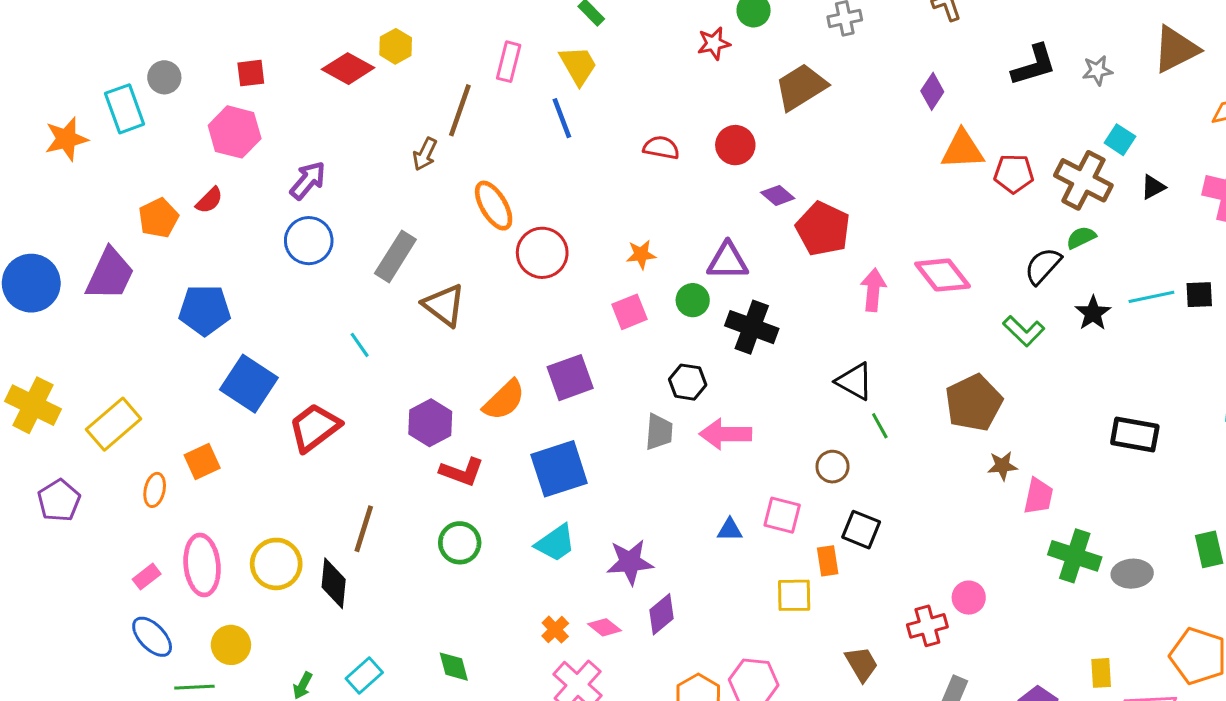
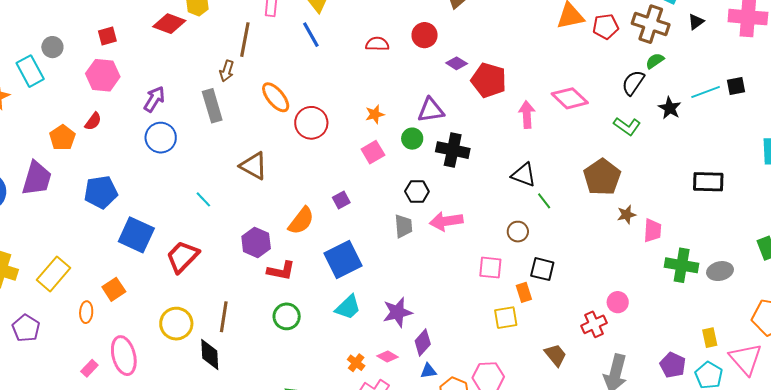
gray rectangle: (395, 256) -> (212, 106), moved, turned -40
purple square: (570, 378) -> (341, 200), size x0.6
blue triangle: (730, 530) -> (428, 371), moved
yellow circle: (276, 564) -> (176, 324), moved

